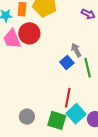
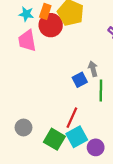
red circle: (29, 33) -> (51, 25), moved

